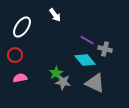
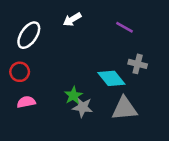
white arrow: (55, 15) -> (72, 19), turned 96
purple line: (87, 40) -> (124, 27), moved
gray triangle: (95, 83) -> (124, 109), turned -30

